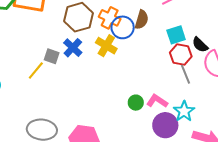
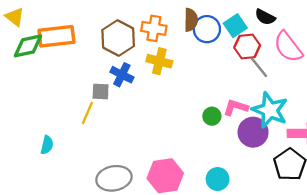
blue circle: (123, 27) -> (207, 29), moved
black semicircle: (200, 45) -> (265, 17), moved
cyan star: (184, 111) -> (270, 110), size x1.4

